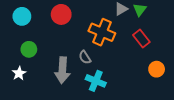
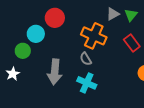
cyan circle: (22, 16) -> (36, 34), moved
gray semicircle: (85, 57) -> (86, 59), moved

